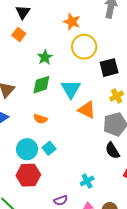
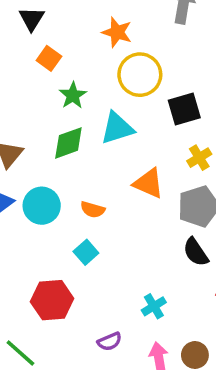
orange square: (19, 34) -> (49, 58), moved
cyan triangle: (71, 89) -> (117, 128), moved, turned 45
orange semicircle: (40, 119) -> (93, 210), moved
cyan circle: (27, 149) -> (42, 206), moved

